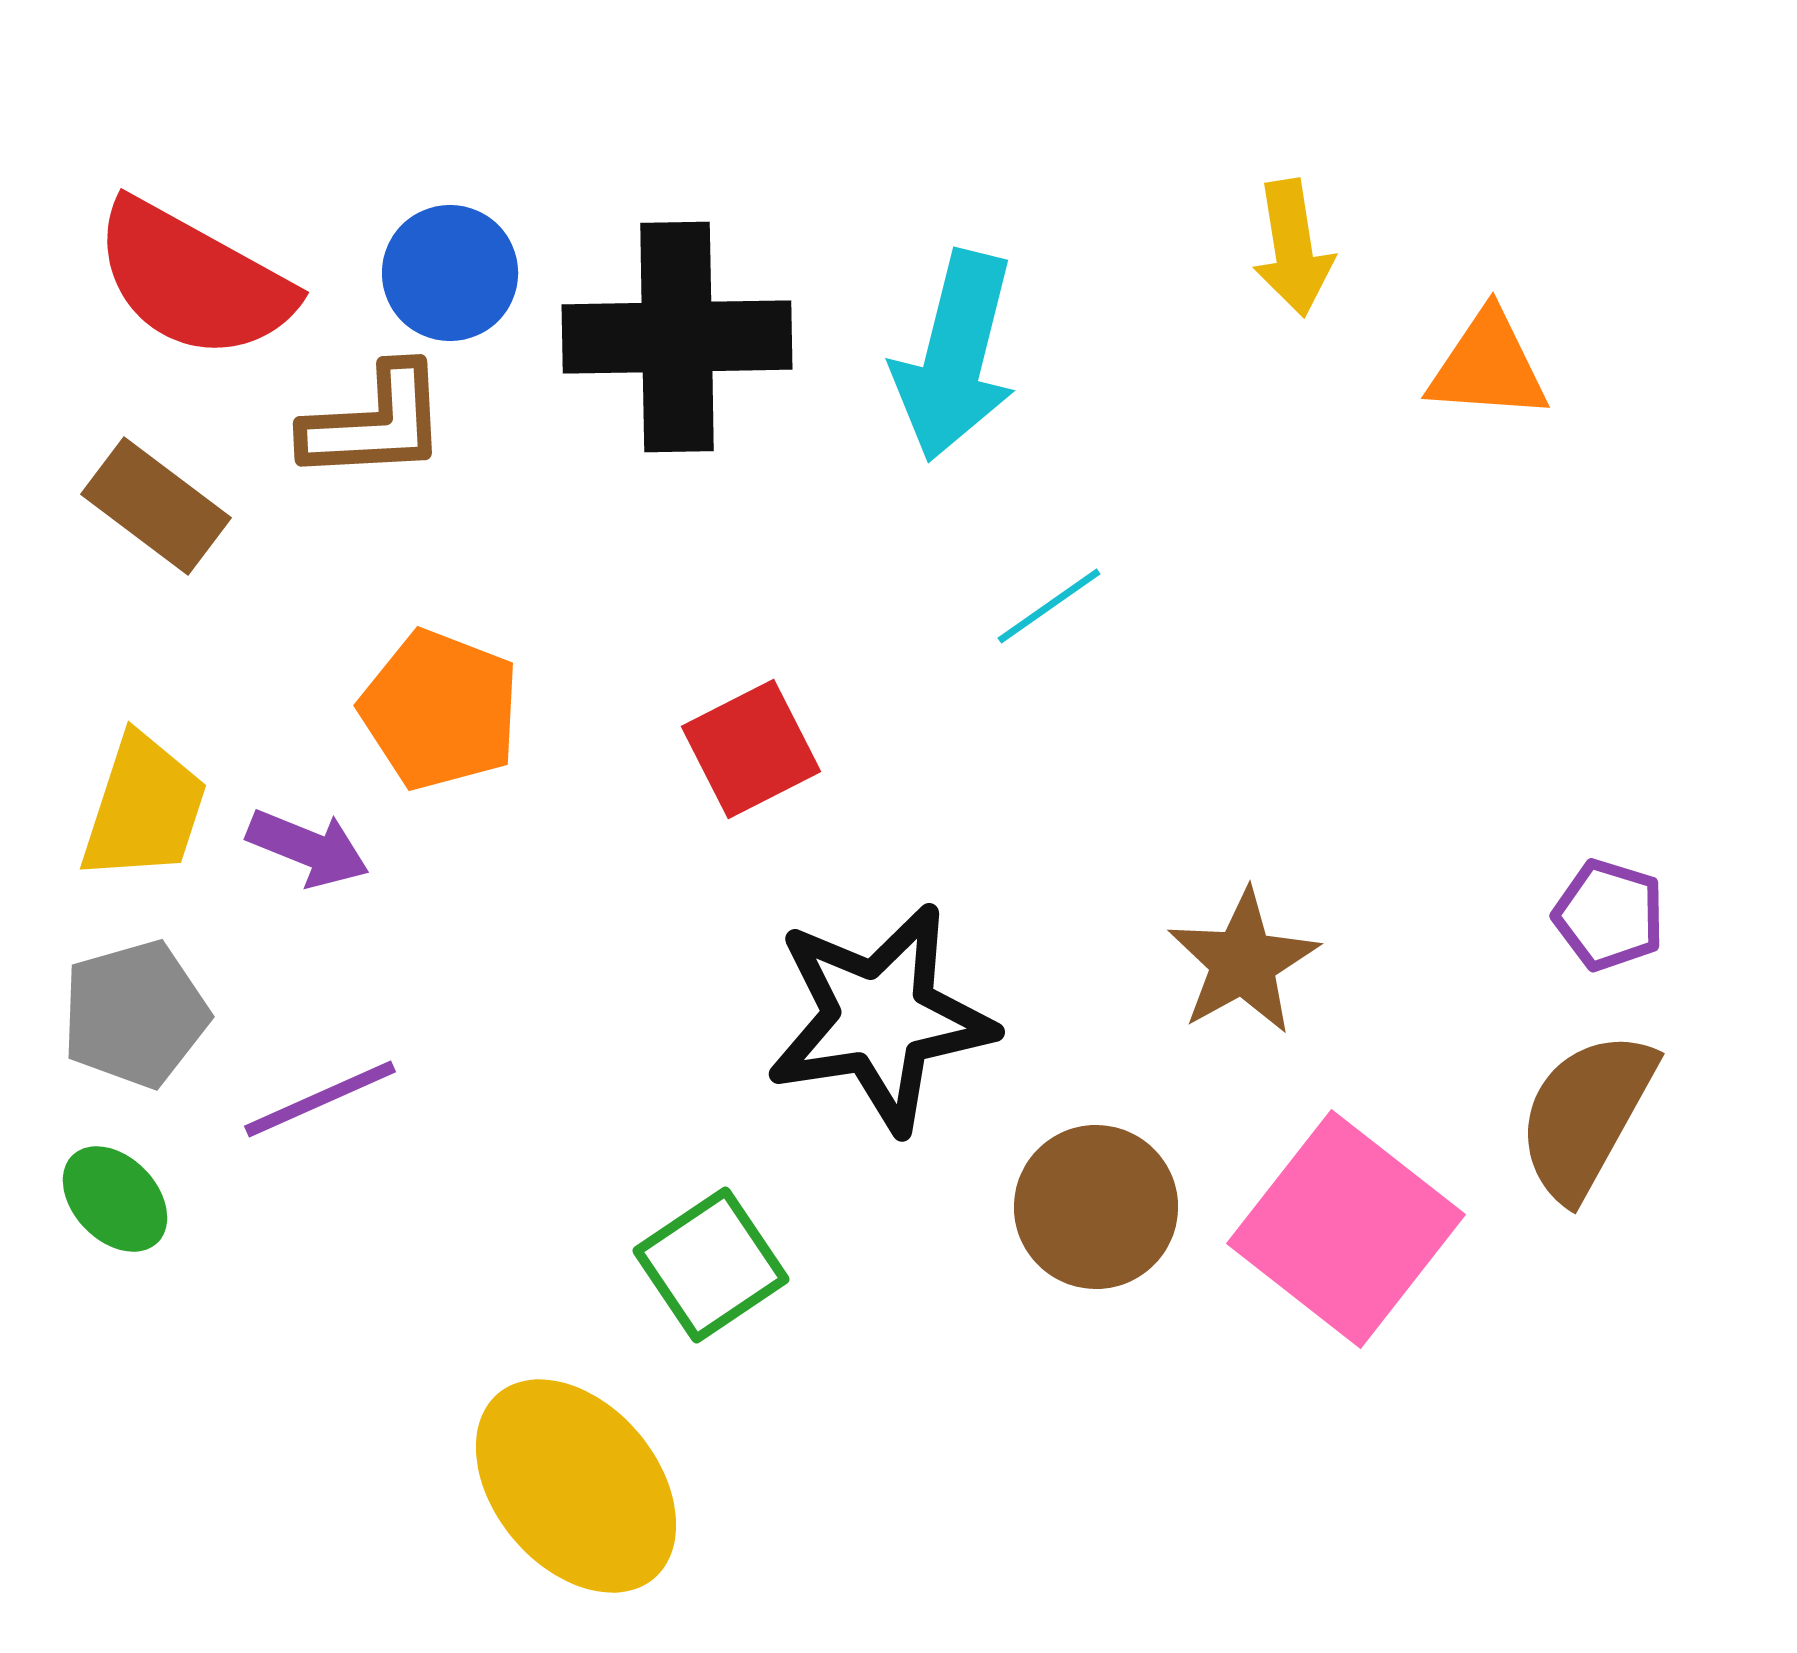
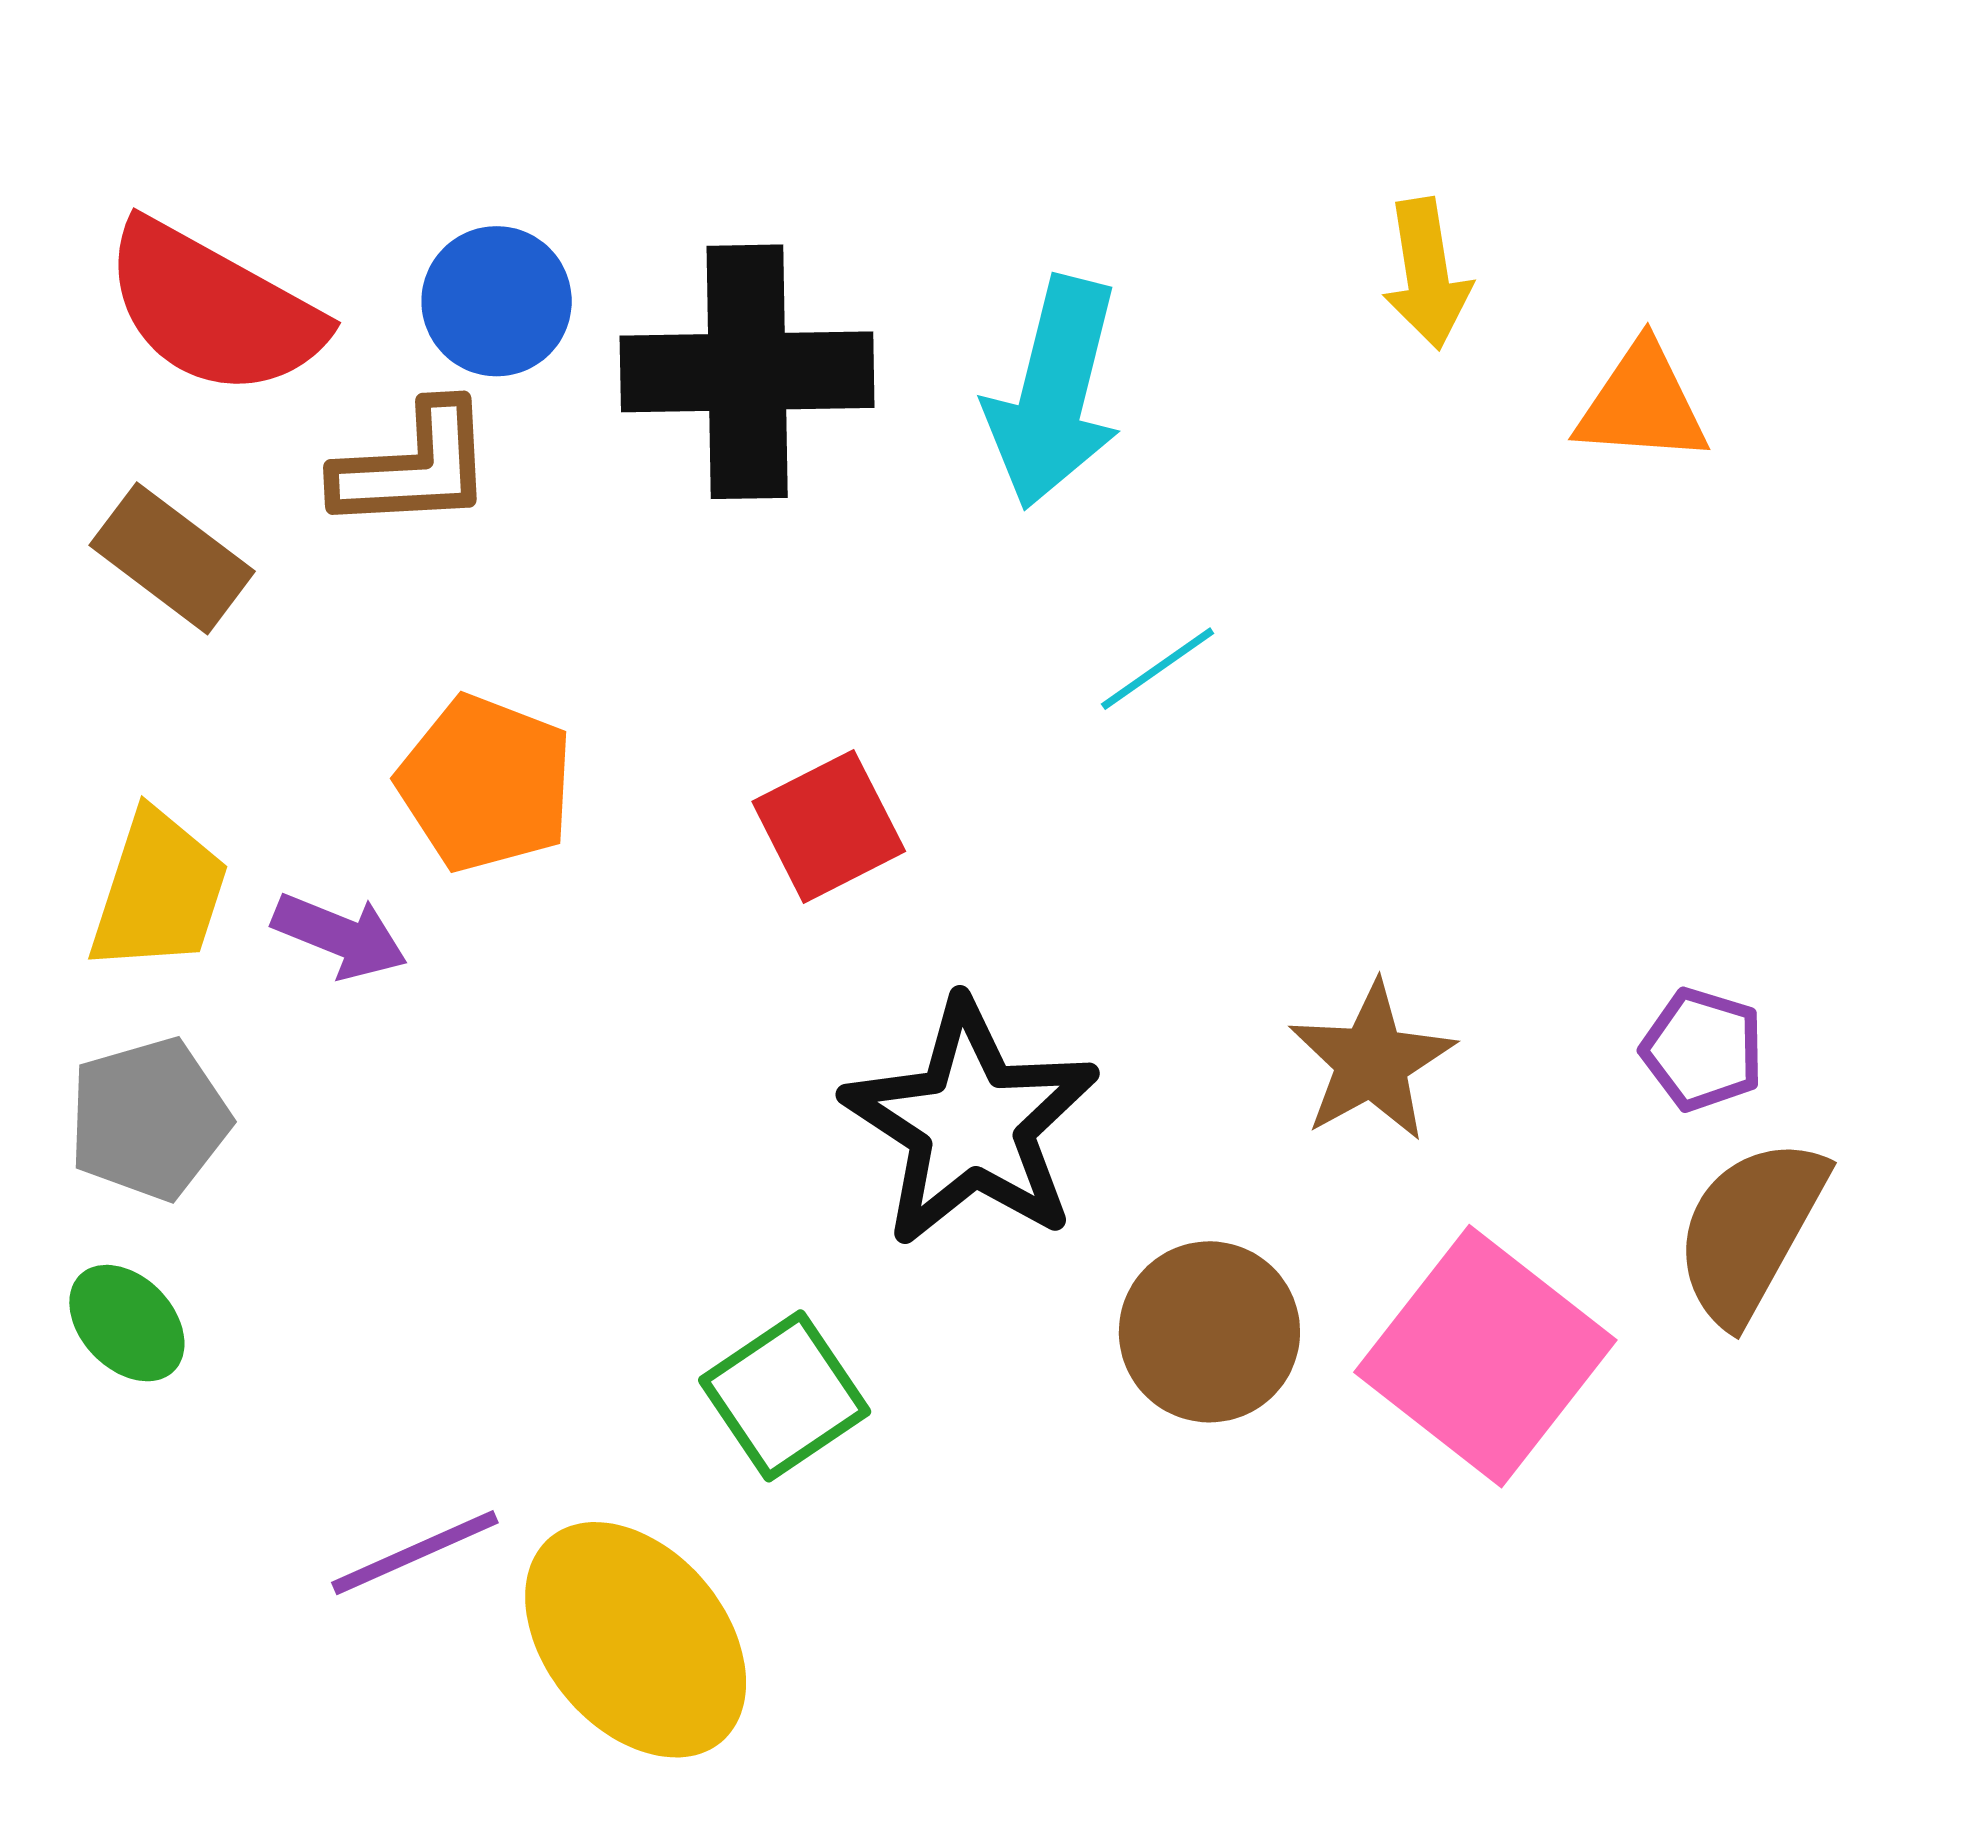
purple pentagon: (1609, 915) -> (1703, 1049), moved
black star: (880, 1018) -> (971, 1123), turned -30
purple line: (320, 1099) -> (415, 1553), moved

